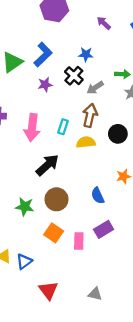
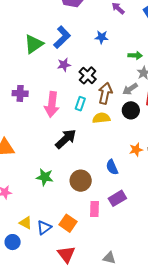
black cross: (74, 76) -> (88, 75), moved
gray arrow: (95, 88) -> (130, 89), moved
brown circle: (56, 199) -> (81, 181), moved
orange square: (54, 233) -> (68, 223), moved

